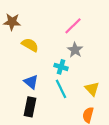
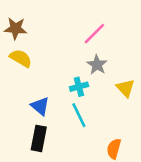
yellow semicircle: (30, 45) -> (21, 58), moved
cyan cross: (61, 67) -> (79, 87), turned -32
yellow triangle: (92, 89) -> (125, 88), moved

